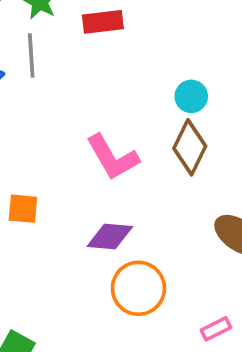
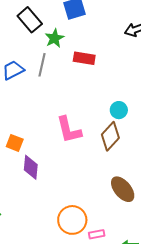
purple diamond: (110, 237) -> (31, 167), moved, turned 75
orange circle: (138, 288) -> (72, 220), moved

